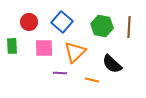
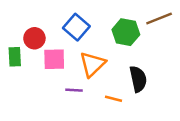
red circle: (29, 22) -> (34, 38), moved
brown line: (129, 27) -> (159, 19), moved, turned 65
black semicircle: (112, 64) -> (138, 79), turned -145

